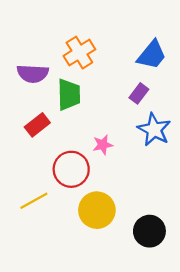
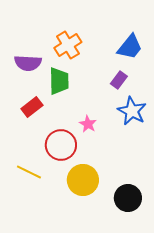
pink star: (103, 145) -> (88, 124), turned -30
yellow line: (34, 201) -> (29, 172), turned 55

